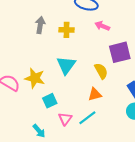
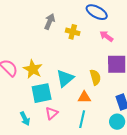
cyan triangle: (66, 65) -> (65, 78), moved
cyan square: (50, 101) -> (42, 93), size x1.5
cyan line: (87, 118) -> (82, 119), moved, turned -54

